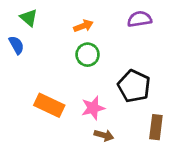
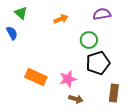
green circle: (88, 55) -> (89, 40), moved
black pentagon: (134, 86) -> (98, 63), turned 30

